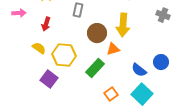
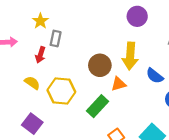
gray rectangle: (78, 10) -> (56, 38), moved
blue semicircle: (139, 70) -> (155, 76), moved
purple square: (49, 79) -> (32, 124), moved

